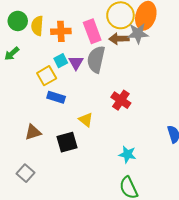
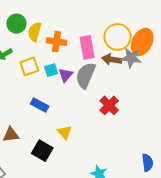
yellow square: (47, 76) -> (29, 66), moved
red cross: (121, 100) -> (109, 105), moved
black square: (67, 142) -> (42, 151), turned 35

